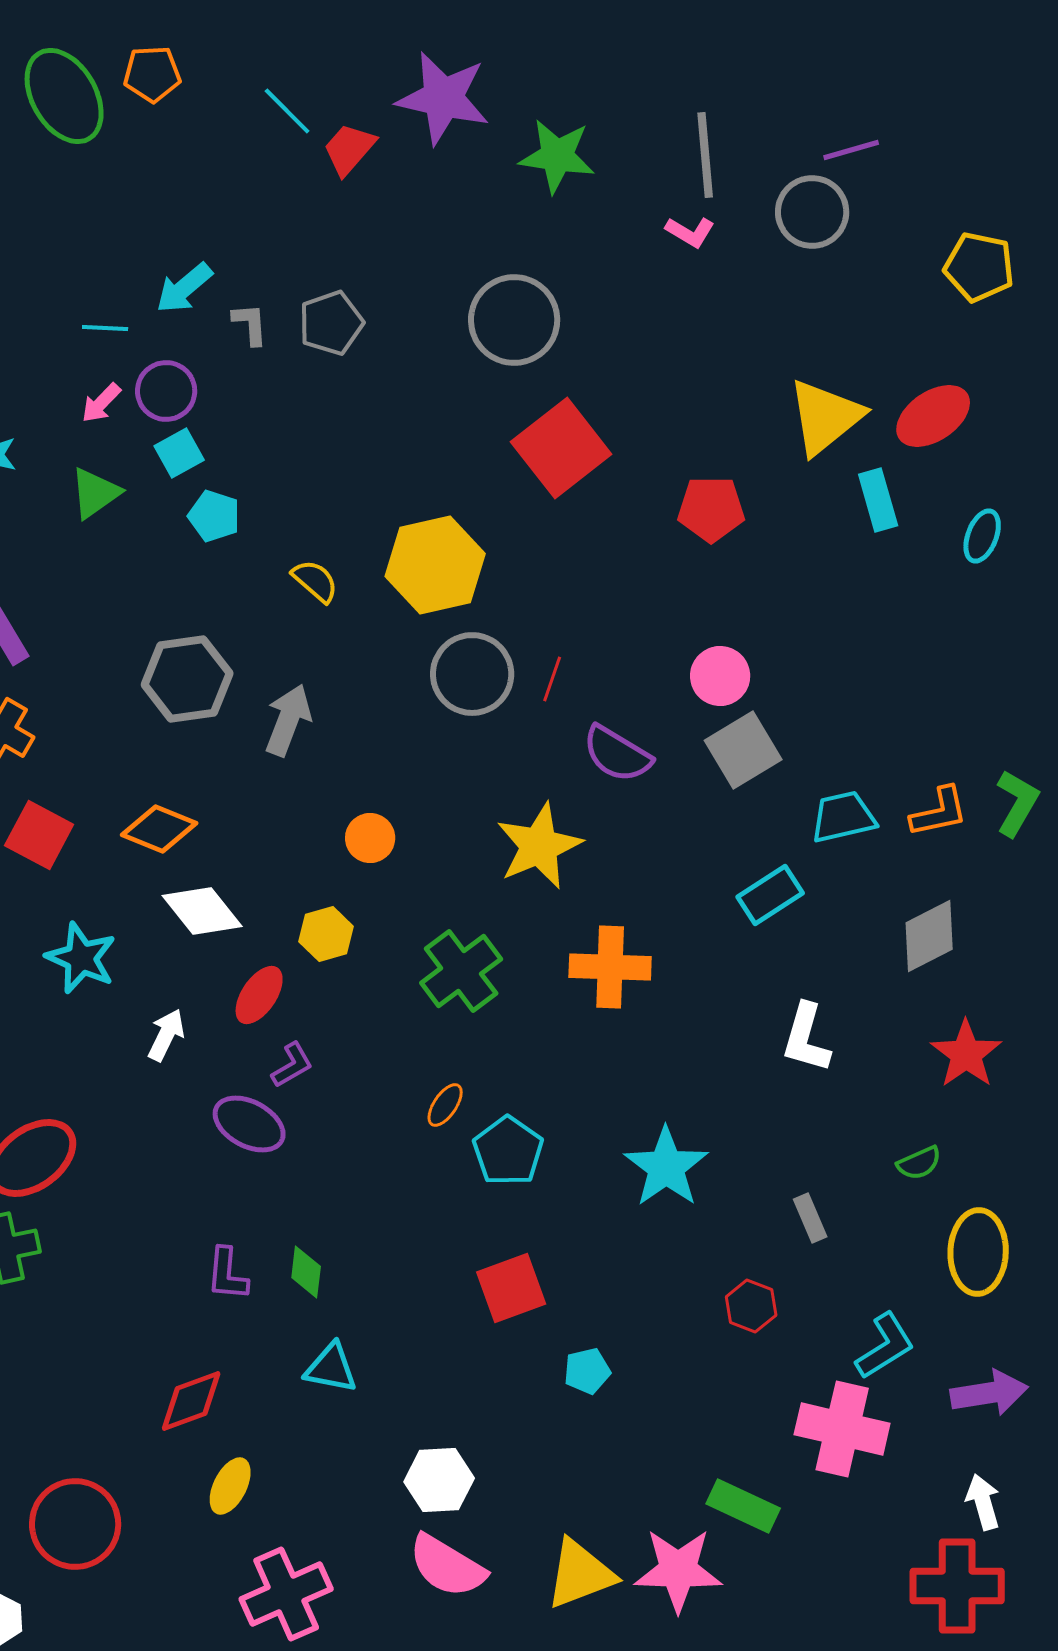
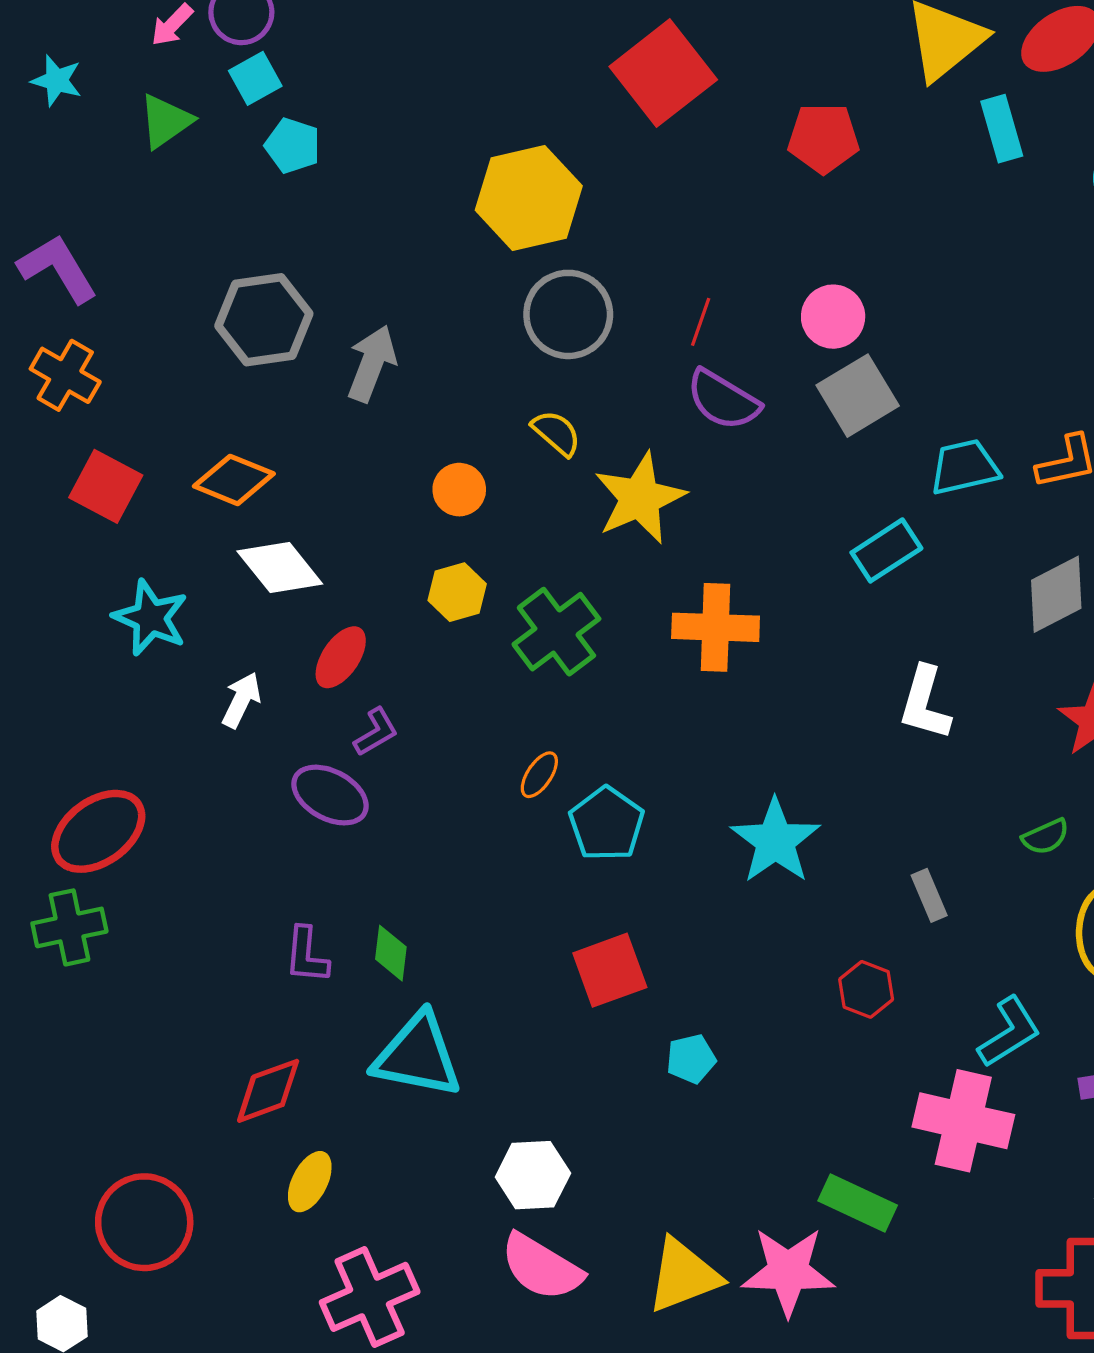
yellow semicircle: (315, 581) -> (556, 433), moved
red line: (552, 679) -> (701, 322), moved
yellow hexagon: (326, 934) -> (457, 592), moved
cyan triangle: (331, 1368) -> (418, 1056), size x1.6

